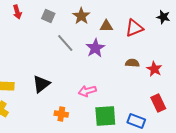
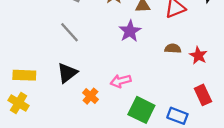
gray line: (65, 43) -> (70, 32), moved
orange cross: (61, 114) -> (90, 96), moved, turned 32
green square: (105, 116) -> (141, 110), turned 30

